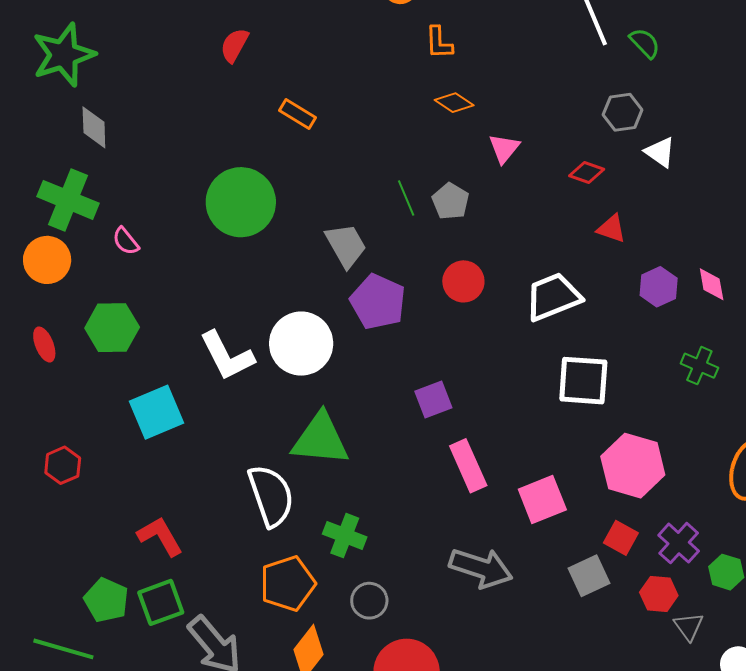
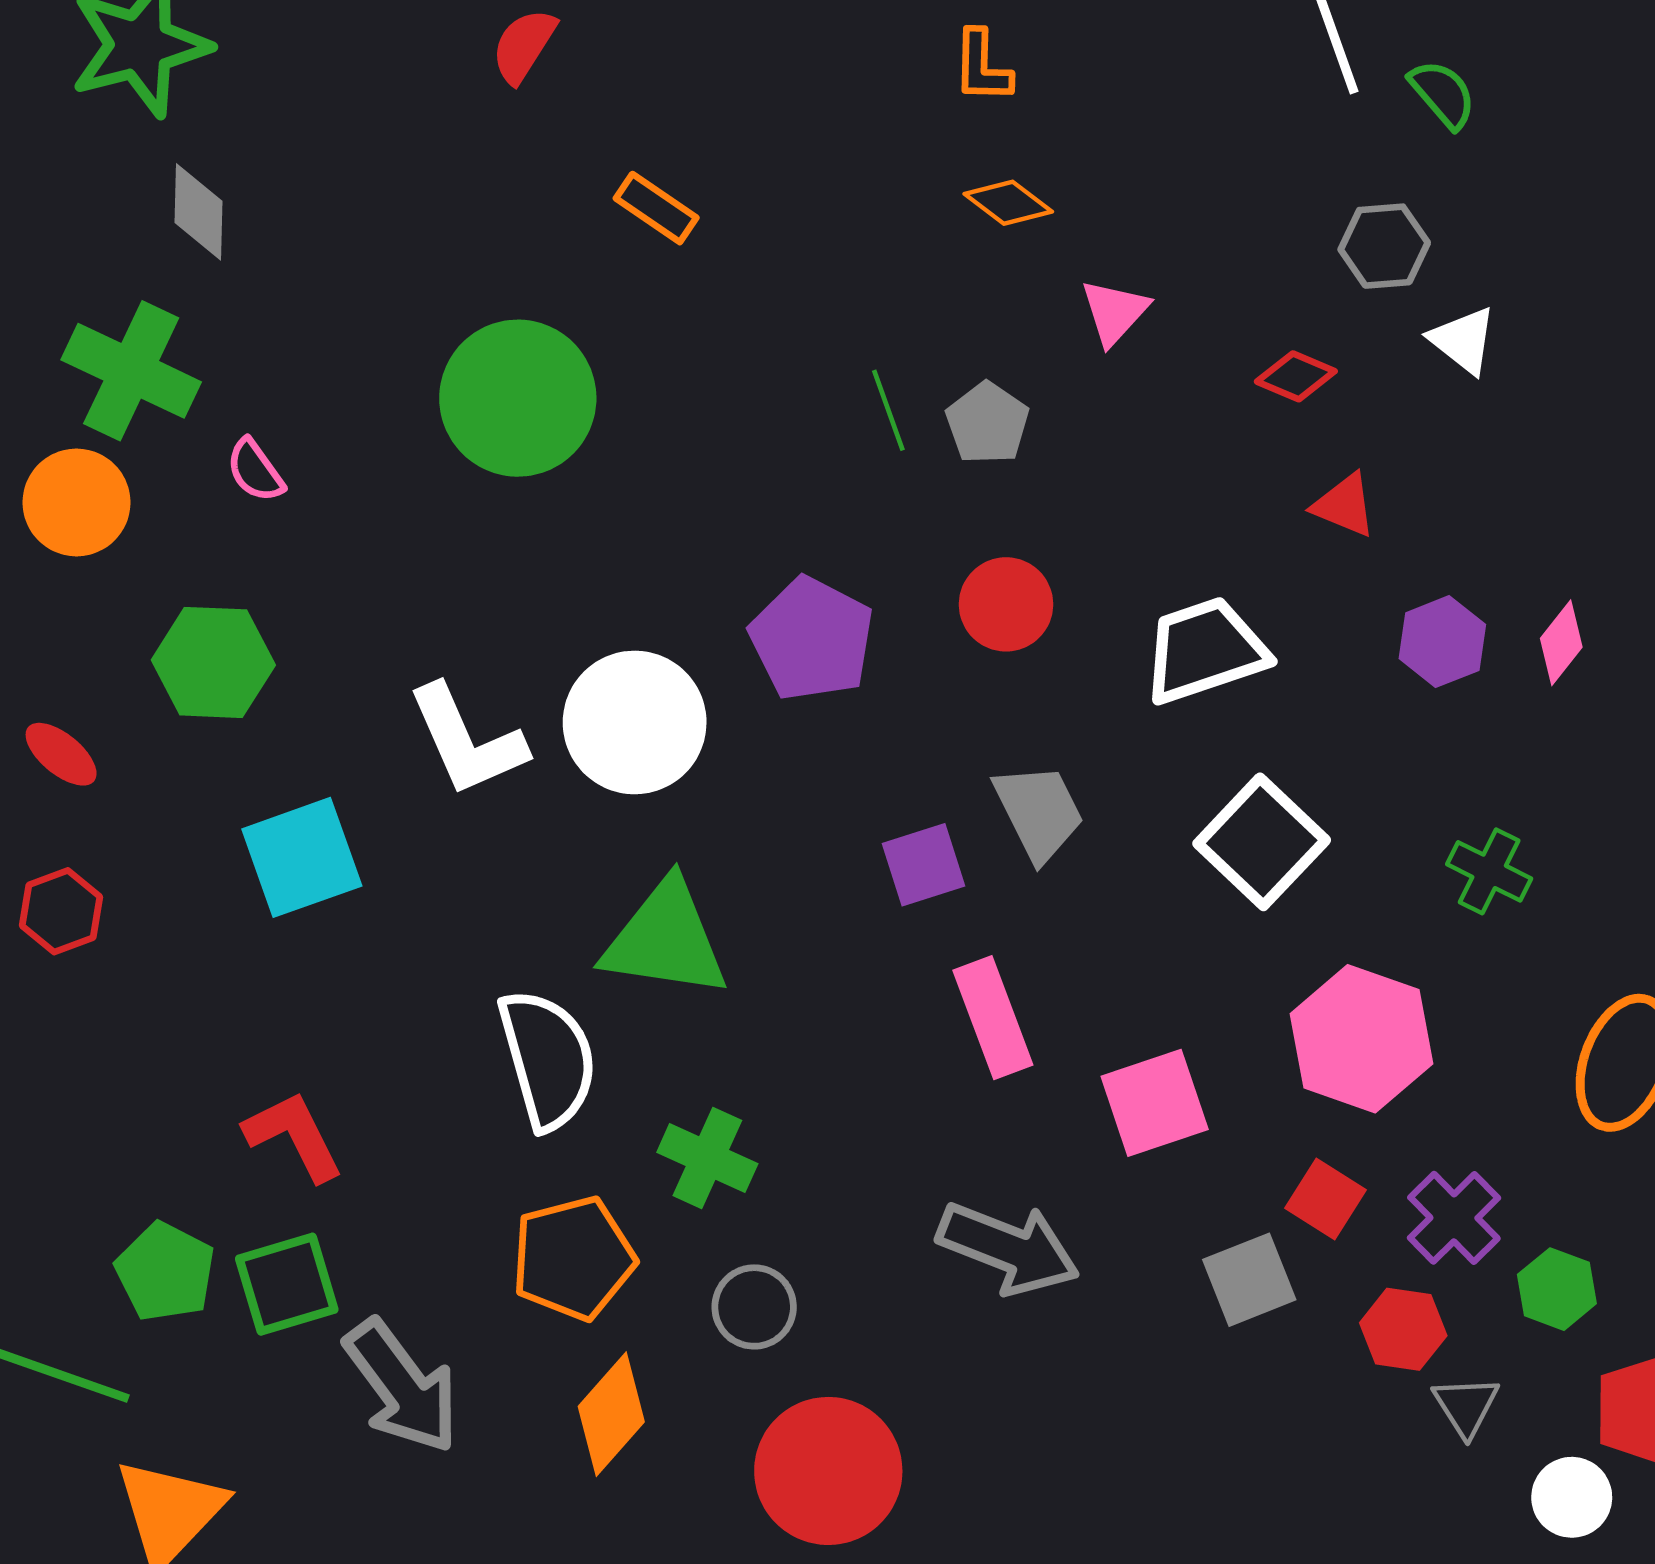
gray trapezoid: (346, 245) -> (1039, 812), moved
pink diamond: (712, 284) -> (1561, 643), turned 45
red ellipse: (44, 344) -> (61, 754), moved, turned -32
green cross: (699, 366) -> (1489, 871), moved
white square: (583, 381) -> (1262, 842), turned 36
red hexagon: (63, 465) -> (61, 911), moved

